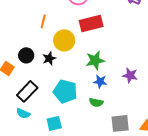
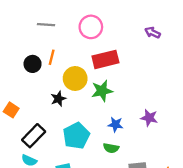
black circle: (26, 55) -> (33, 64), moved
green star: (95, 60) -> (102, 91), moved
cyan pentagon: (65, 91) -> (76, 136), turned 30

